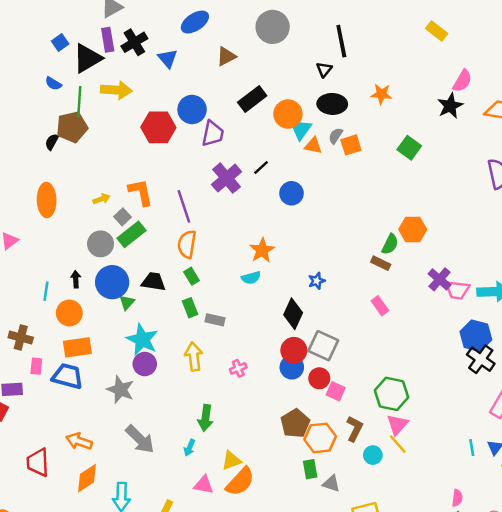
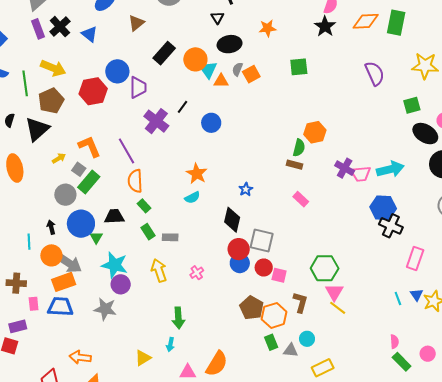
black triangle: (87, 58) -> (37, 129), moved
yellow arrow: (116, 90) -> (53, 68), turned 30
brown pentagon: (72, 127) -> (51, 101), moved
green square: (409, 148) -> (299, 67), turned -30
gray arrow: (140, 439) -> (69, 263), moved
cyan circle: (373, 455) -> (307, 339), moved
yellow triangle: (231, 461) -> (143, 358), moved

